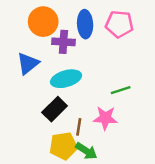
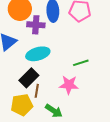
brown line: (79, 127) -> (37, 91), moved
yellow pentagon: (63, 146) -> (22, 105), moved

